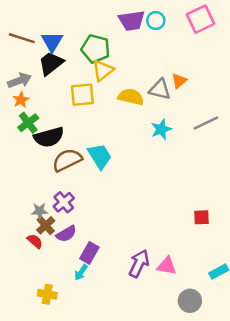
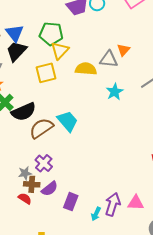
brown cross: (46, 225) -> (32, 184), turned -35
cyan arrow: (81, 272) -> (96, 214), moved

